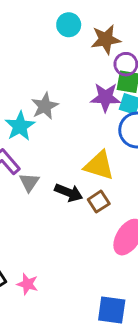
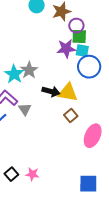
gray star: (45, 106) -> (29, 70), moved
black arrow: (69, 193) -> (51, 91), moved

